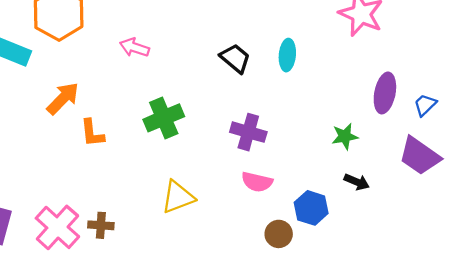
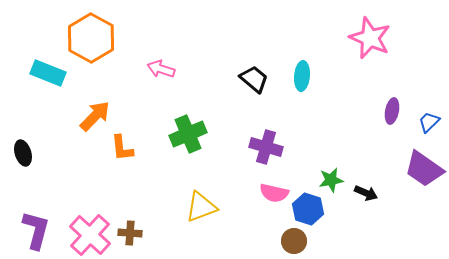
purple ellipse: (385, 93) -> (392, 111), size x0.7
green star: (345, 136) -> (331, 180), moved
blue hexagon: (311, 208) -> (308, 209), moved

